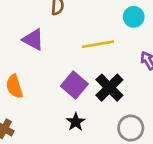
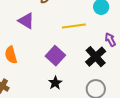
black cross: (109, 88) -> (96, 57), moved

